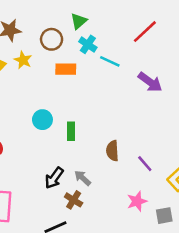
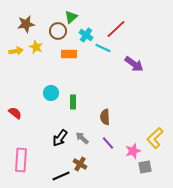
green triangle: (79, 21) -> (71, 17), moved
red line: (145, 32) -> (116, 29), moved
purple line: (145, 164) -> (108, 143), moved
brown cross: (74, 200) -> (80, 164), moved
pink star: (137, 201) -> (133, 151), moved

